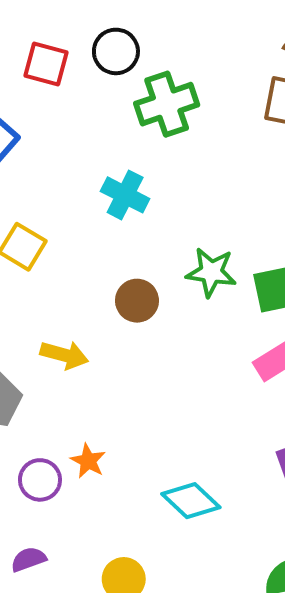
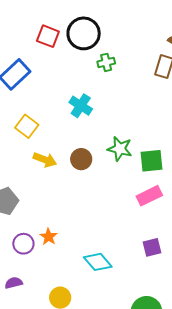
black circle: (116, 51) -> (84, 33), size x1.4
green cross: (167, 104) -> (106, 62), size x0.6
yellow arrow: (64, 355) -> (45, 160), moved

